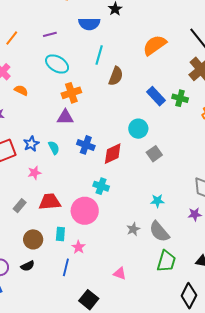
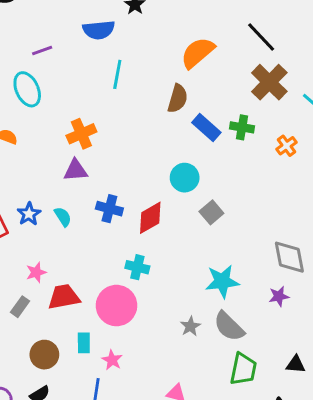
cyan ellipse: (57, 64) -> (27, 89), moved, turned 40
brown semicircle: (116, 76) -> (178, 98), moved
pink star: (34, 173) -> (36, 272), moved
cyan star: (157, 201) -> (222, 281), size x1.6

